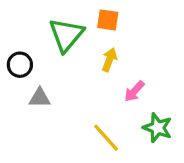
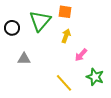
black circle: (20, 65) -> (12, 28), moved

